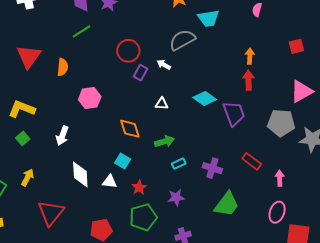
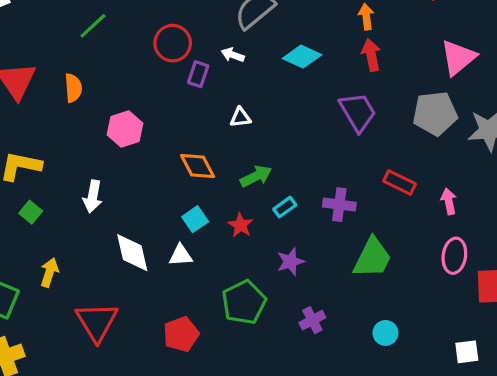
cyan diamond: (205, 98) -> (302, 57), moved
cyan square: (123, 161) -> (195, 219), turned 35
red star: (139, 187) -> (240, 225), moved

